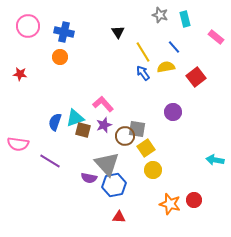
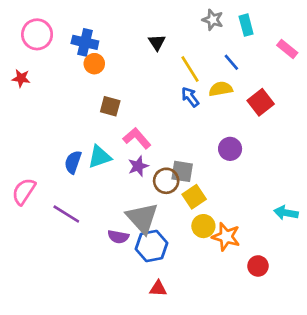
orange circle: (60, 57) -> (94, 64), moved
red star: (20, 74) -> (21, 78), moved
brown square: (83, 130) -> (110, 106), moved
pink semicircle: (18, 144) -> (24, 191), turned 115
orange star: (170, 204) -> (226, 237), moved

